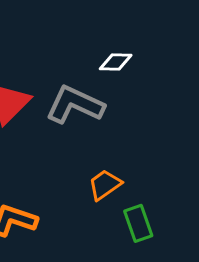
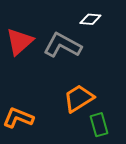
orange trapezoid: (105, 185) -> (79, 98), size x1.4

